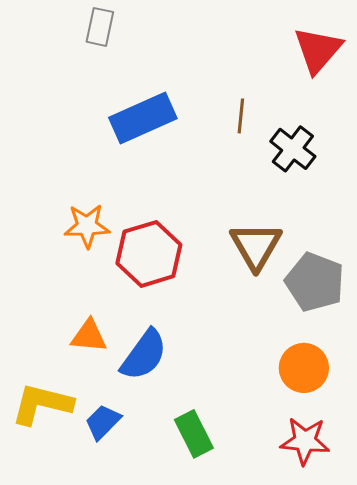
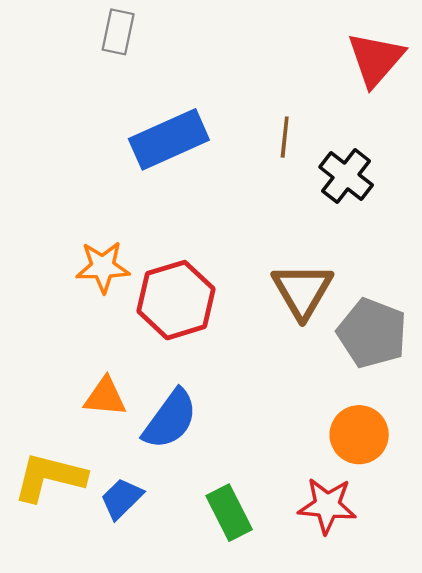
red star: (305, 441) -> (327, 506), moved

